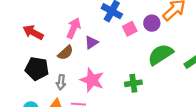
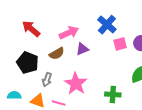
pink arrow: (74, 28) -> (69, 33), turned 30

